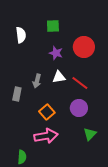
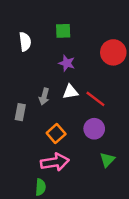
red circle: (84, 47) -> (113, 52), moved
green semicircle: (22, 157) -> (41, 187), moved

